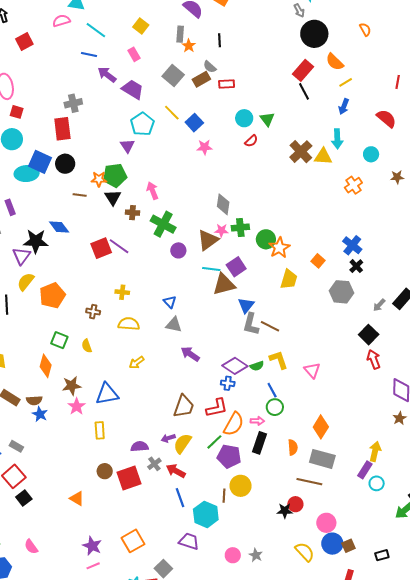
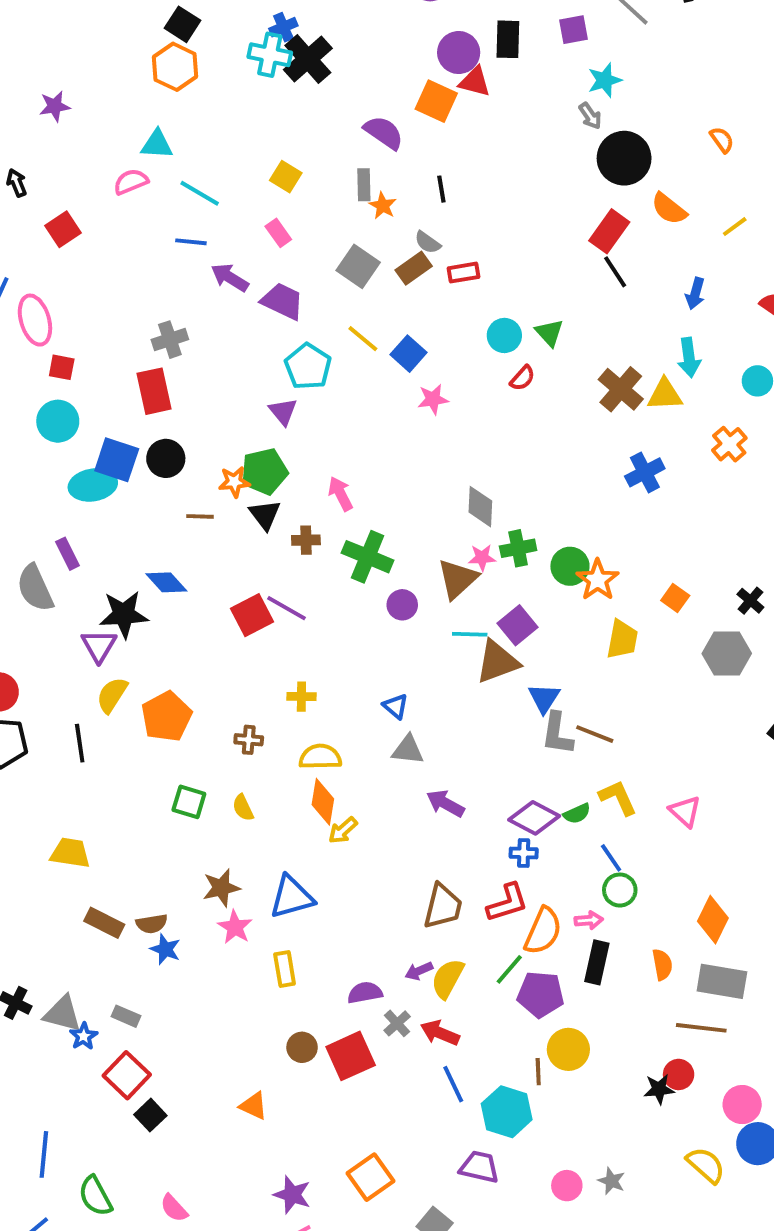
yellow line: (346, 82) -> (735, 227), moved
blue cross: (352, 245) -> (645, 472), moved, turned 30
orange diamond: (46, 366) -> (323, 802), moved

